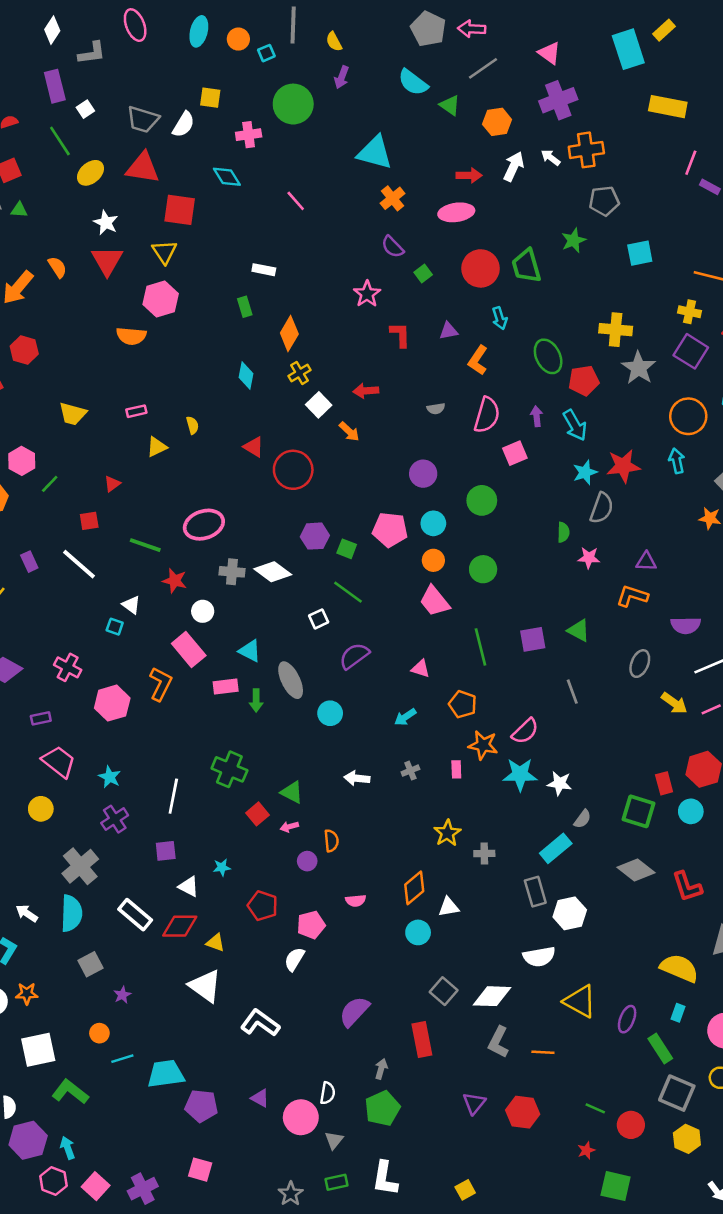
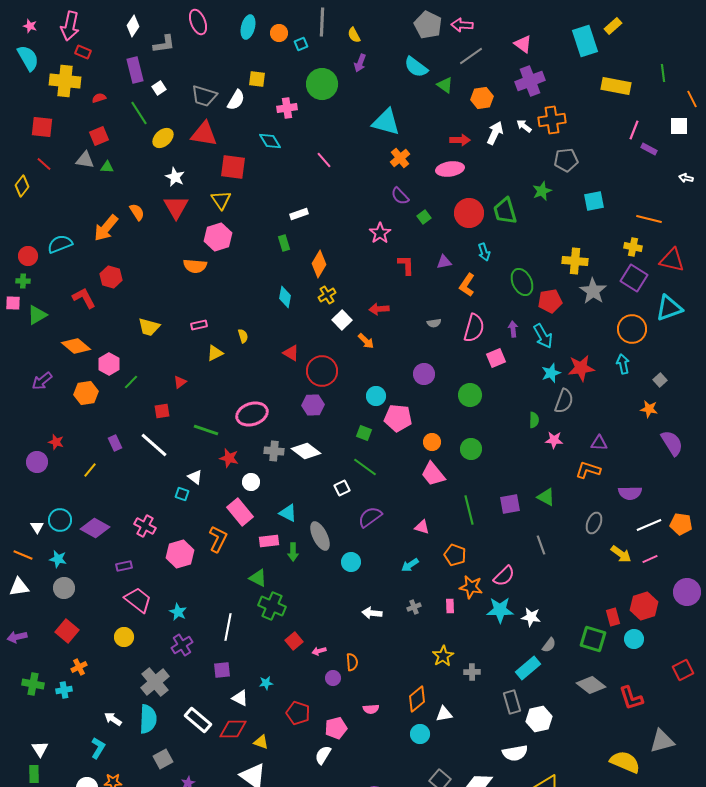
white rectangle: (264, 270) -> (299, 214), turned -30
cyan circle: (433, 523) -> (376, 396), moved
purple hexagon: (315, 536) -> (313, 405), moved
green triangle: (292, 792) -> (258, 578), moved

